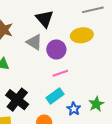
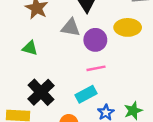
gray triangle: (34, 42) -> (71, 28), turned -30

